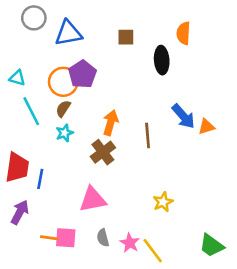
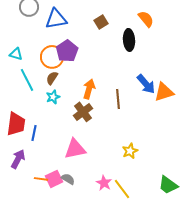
orange semicircle: (183, 33) -> (146, 19), turned 138
brown square: (126, 37) -> (101, 22), turned -32
orange triangle: (206, 127) -> (164, 92), size x1.5
pink square: (66, 238) -> (54, 179), turned -30
gray semicircle: (103, 238) -> (68, 179), moved, turned 136

